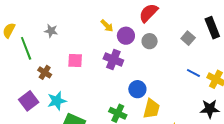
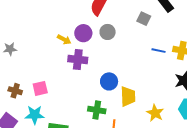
yellow arrow: (107, 26) -> (64, 40), moved
pink square: (75, 61) -> (40, 88), moved
cyan star: (57, 101) -> (35, 115), turned 30

